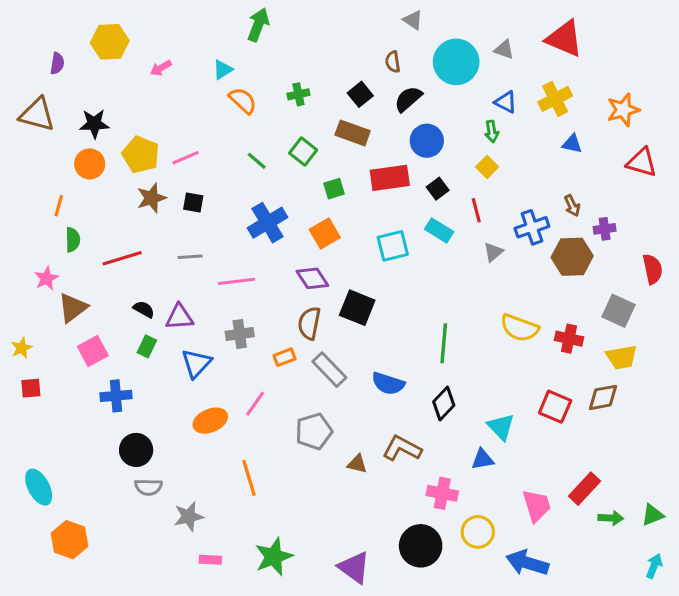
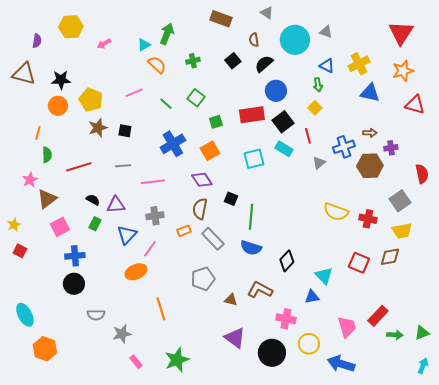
green arrow: (258, 25) -> (167, 34), moved
red triangle: (564, 39) -> (401, 33), moved, turned 40
brown rectangle: (353, 133) -> (221, 19), moved
blue triangle: (572, 144) -> (370, 93), size x1.5
pink line: (186, 158) -> (134, 93), moved
black square: (438, 189) -> (283, 122), size x1.5
brown arrow: (572, 206) -> (370, 133), turned -64
black square: (357, 308) -> (231, 199), size x0.6
gray square: (619, 311) -> (400, 201), turned 30
green line: (444, 343) -> (251, 217), moved
red square: (31, 388) -> (20, 251), turned 32
pink line: (255, 404) -> (150, 249), moved
black circle: (136, 450) -> (74, 284), moved
pink rectangle: (210, 560) -> (136, 362), turned 48
purple triangle: (354, 567) -> (235, 338), moved

